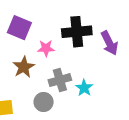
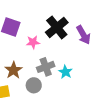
black cross: (77, 32) -> (57, 27), turned -30
brown star: (24, 67) -> (13, 70), moved

